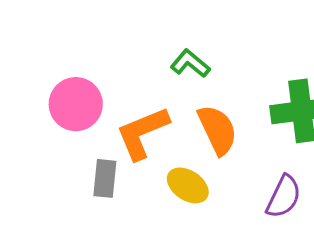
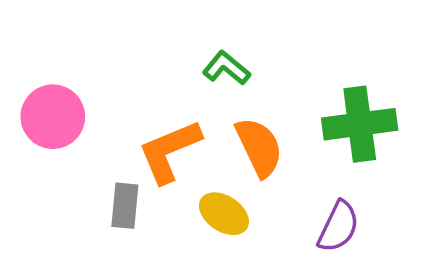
pink circle: (76, 104) -> (53, 117), moved

